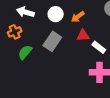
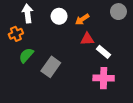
white arrow: (25, 12) -> (28, 13), turned 66
gray rectangle: (52, 41) -> (51, 67), moved

